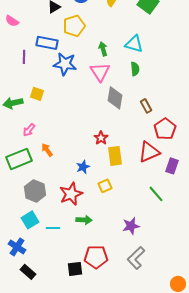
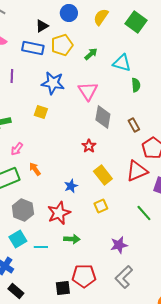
blue rectangle: (47, 43) -> (33, 48), moved
green arrow: (103, 49) -> (91, 54), moved, turned 64
green semicircle: (135, 69) -> (136, 85), moved
yellow square: (37, 94) -> (41, 112), moved
red star: (101, 138) -> (89, 146), moved
yellow rectangle: (115, 156) -> (103, 175), turned -30
yellow square: (105, 186) -> (101, 206), moved

